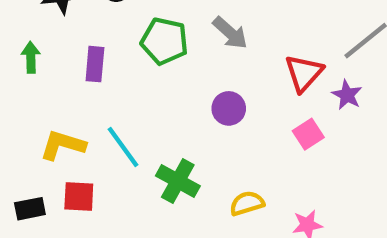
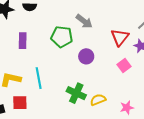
green pentagon: (164, 41) -> (62, 37), moved
cyan line: (123, 147) -> (39, 78), turned 30
green cross: (178, 181) -> (76, 93), moved

